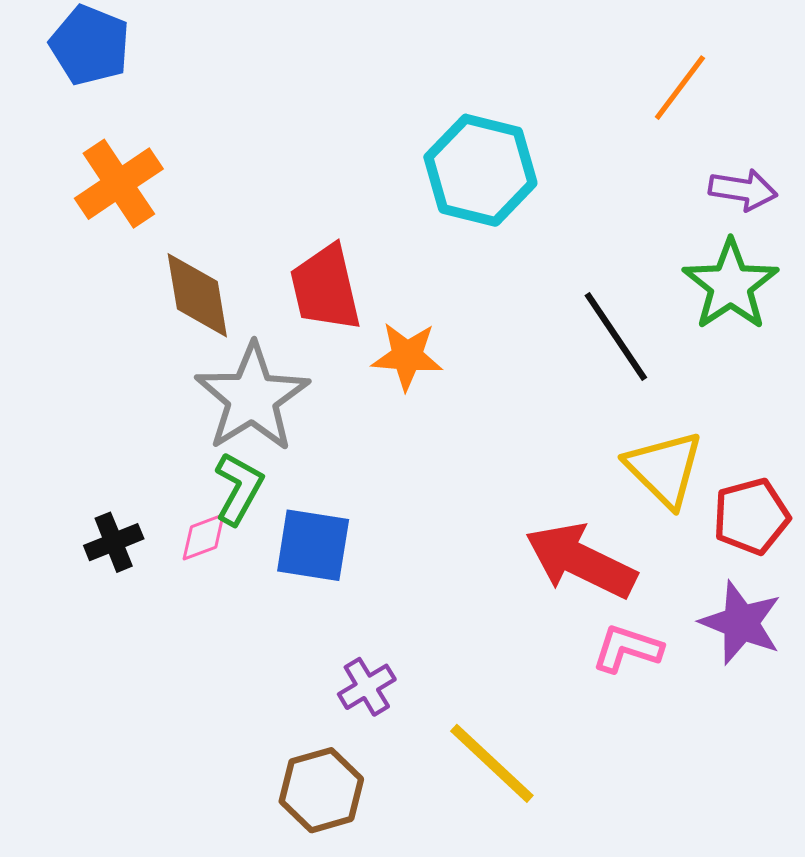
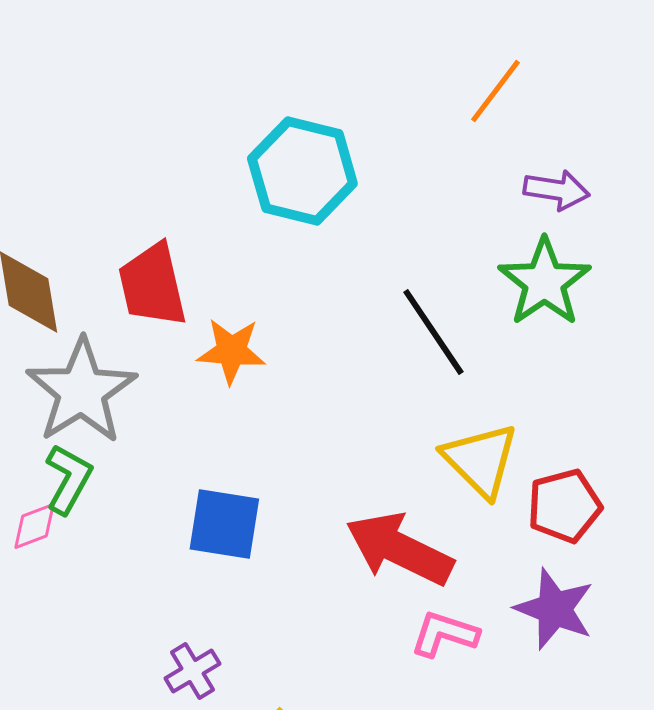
blue square: (313, 545) -> (224, 524), moved

